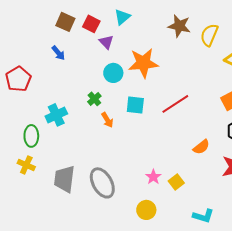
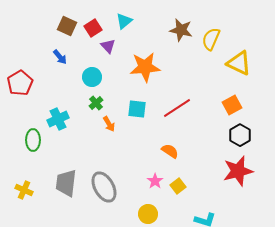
red square: (91, 24) -> (93, 28), turned 30
cyan circle: (113, 73) -> (92, 77), moved
orange semicircle: (201, 147) -> (170, 151), moved, turned -108
yellow cross: (26, 165) -> (24, 190), moved

